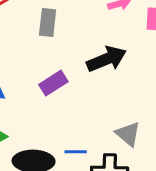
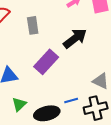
purple rectangle: (53, 83) -> (46, 62), size x1.4

